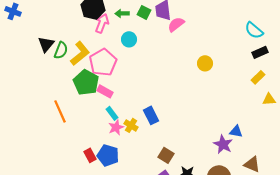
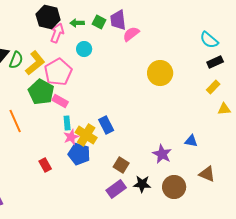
yellow circle: (205, 63) -> (160, 73), size x1.6
cyan rectangle: (112, 113) -> (67, 123), turned 32
yellow cross: (131, 125) -> (86, 135), size x1.5
purple star: (223, 144) -> (162, 154), moved
blue pentagon: (108, 155) -> (79, 154), moved

